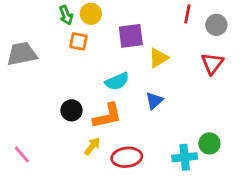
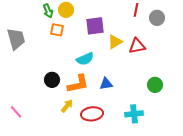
gray trapezoid: (22, 54) -> (16, 39), turned 85
red triangle: (212, 63) -> (137, 46), moved, turned 42
blue triangle: (154, 101) -> (106, 84), moved, turned 32
green circle: (209, 143) -> (155, 85), moved

